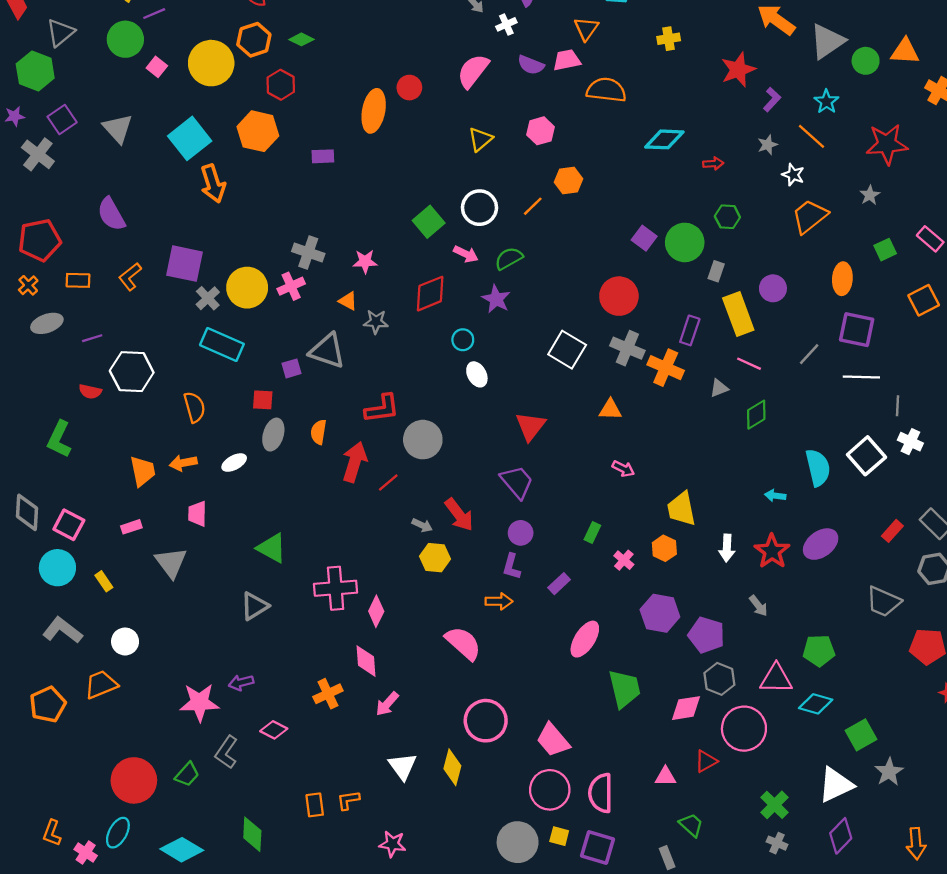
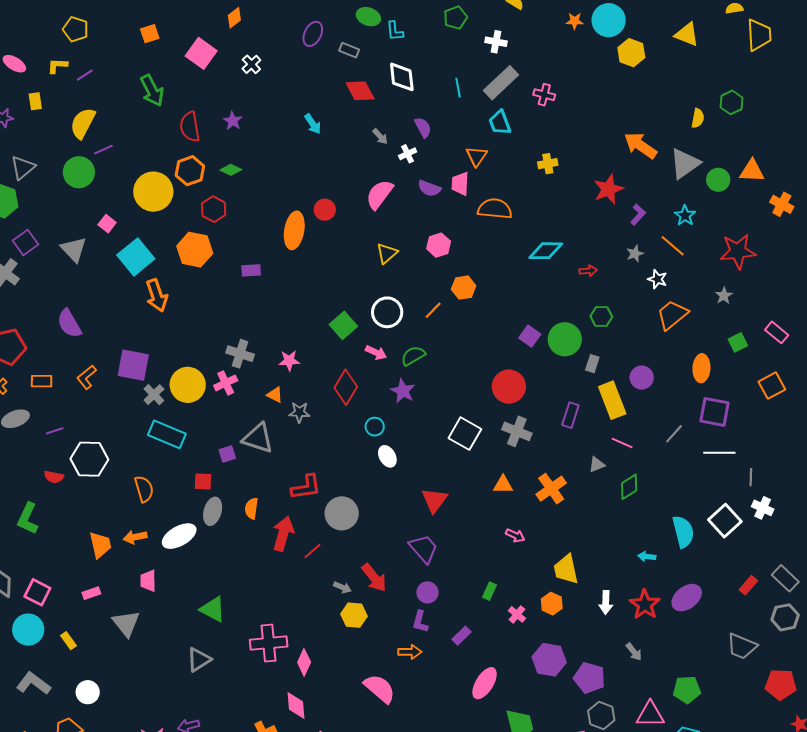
pink trapezoid: (567, 60) -> (460, 184), turned -75
pink square: (157, 67) -> (107, 224), moved
red diamond: (430, 294) -> (346, 387), turned -36
orange cross: (666, 368) -> (551, 489), moved, turned 32
white ellipse: (234, 463) -> (179, 536), size x1.6

